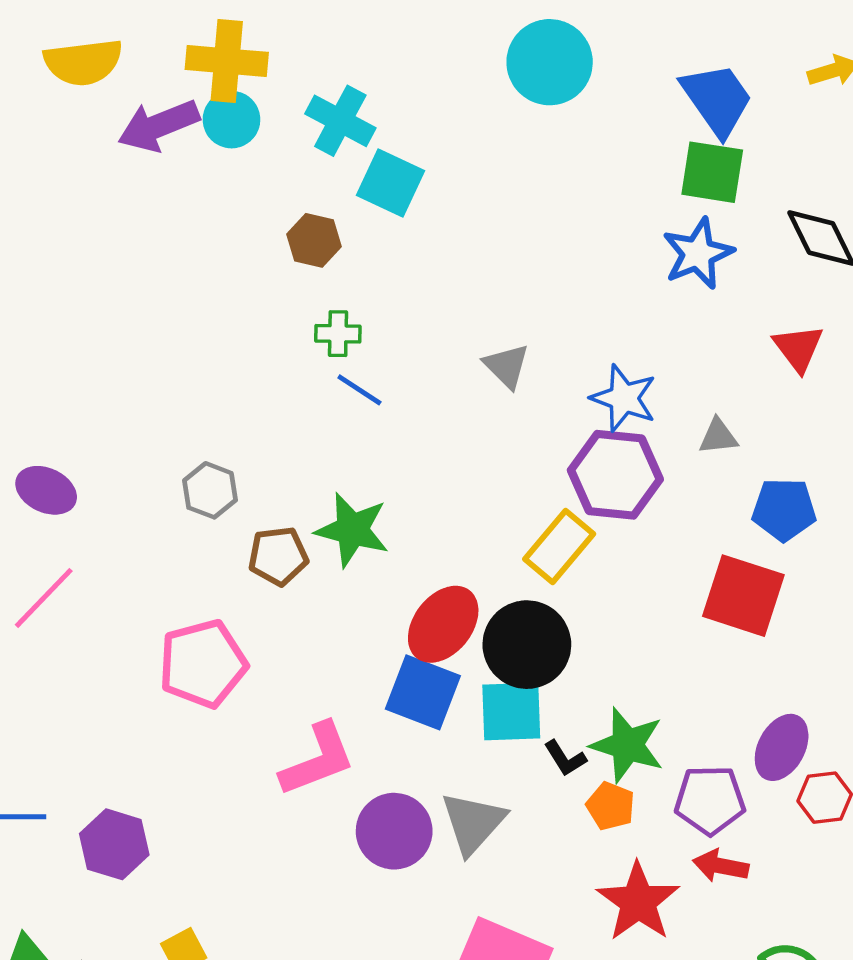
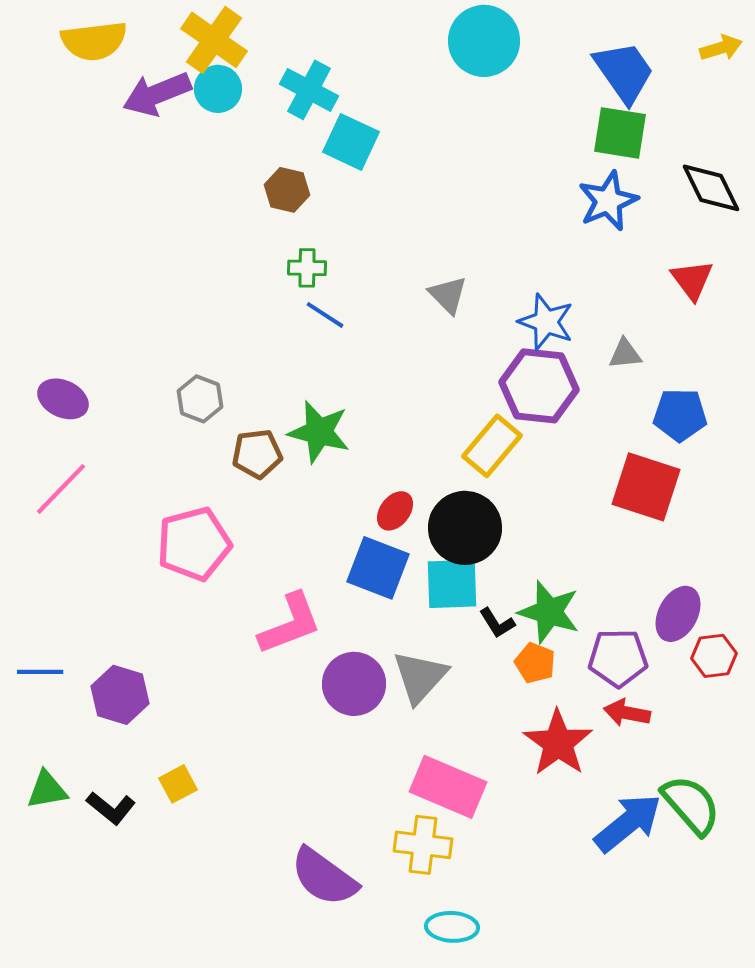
yellow cross: (227, 61) -> (214, 40), turned 30
red ellipse: (443, 624) -> (395, 511), size x0.6

